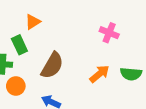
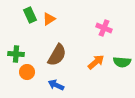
orange triangle: (33, 22) -> (49, 19), moved
green rectangle: (19, 45) -> (30, 15), moved

